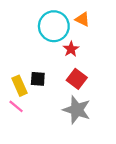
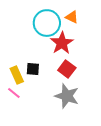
red star: (71, 49) -> (62, 43), size x1.6

